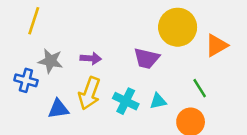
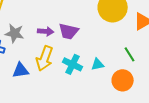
purple trapezoid: (146, 58) -> (69, 31), moved

